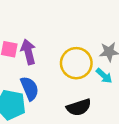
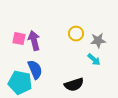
yellow circle: (76, 63) -> (76, 34), moved, size x0.6

